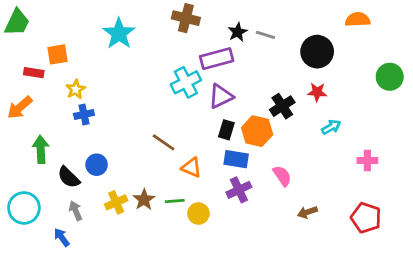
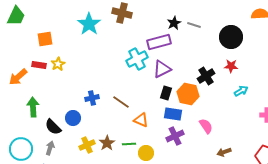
brown cross: (186, 18) -> (122, 13), moved
red rectangle: (34, 73) -> (39, 65), moved
blue cross: (84, 114) -> (92, 98), moved
gray arrow: (76, 211) -> (50, 148), moved, turned 40

